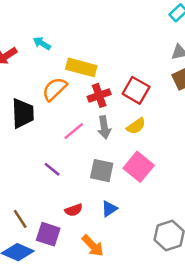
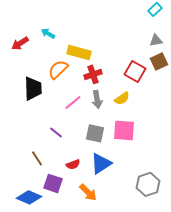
red square: (136, 90) -> (135, 71), moved
pink square: (139, 167) -> (124, 130), turned -35
blue triangle: (109, 209) -> (101, 163), size x1.6
brown line: (20, 219) -> (37, 158), moved

